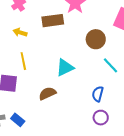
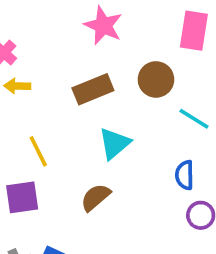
brown rectangle: (53, 21) -> (93, 89), moved
yellow arrow: (20, 32) -> (17, 86), moved

